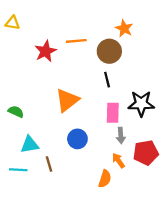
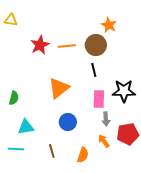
orange line: (76, 41) -> (67, 46), moved
green semicircle: (16, 112) -> (14, 98), turned 80
brown line: (49, 164) -> (52, 151), moved
orange semicircle: (105, 179) -> (83, 155), moved

